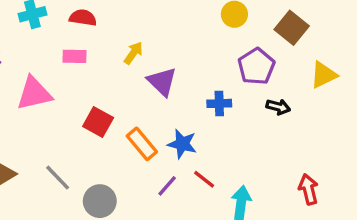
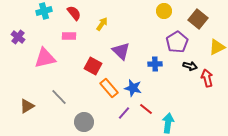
red semicircle: (83, 18) -> (74, 13), turned 42
yellow arrow: (133, 53) -> (102, 24), moved
red square: (98, 122) -> (93, 66), moved
gray line: (58, 178) -> (59, 97), moved
red arrow: (308, 189) -> (207, 78), moved

